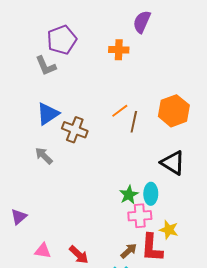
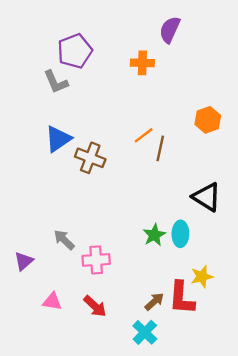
orange hexagon: (174, 111) -> (208, 120), moved, size x0.7
gray arrow: (44, 156) -> (64, 240), moved
pink cross: (140, 216) -> (96, 260), moved
yellow star: (169, 230) -> (202, 277), turned -30

